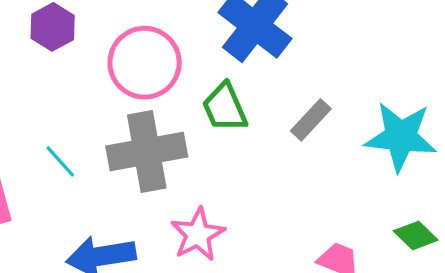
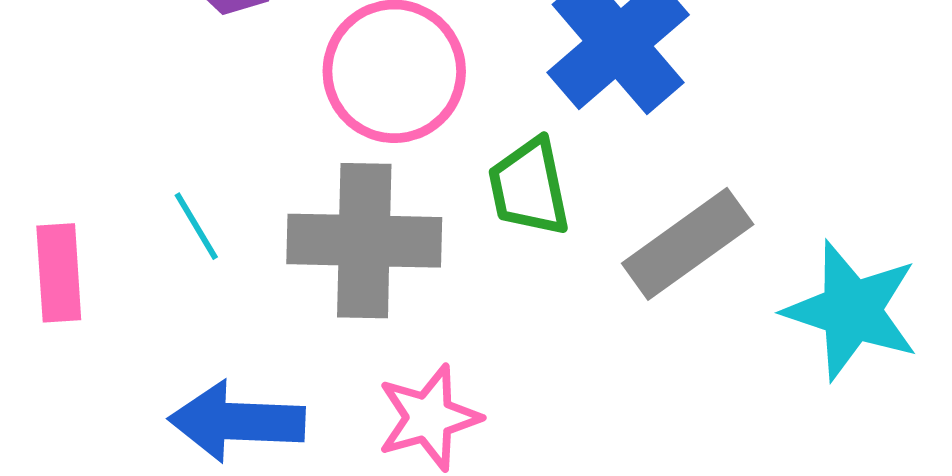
gray rectangle: (311, 120) -> (688, 244), size x1.5

